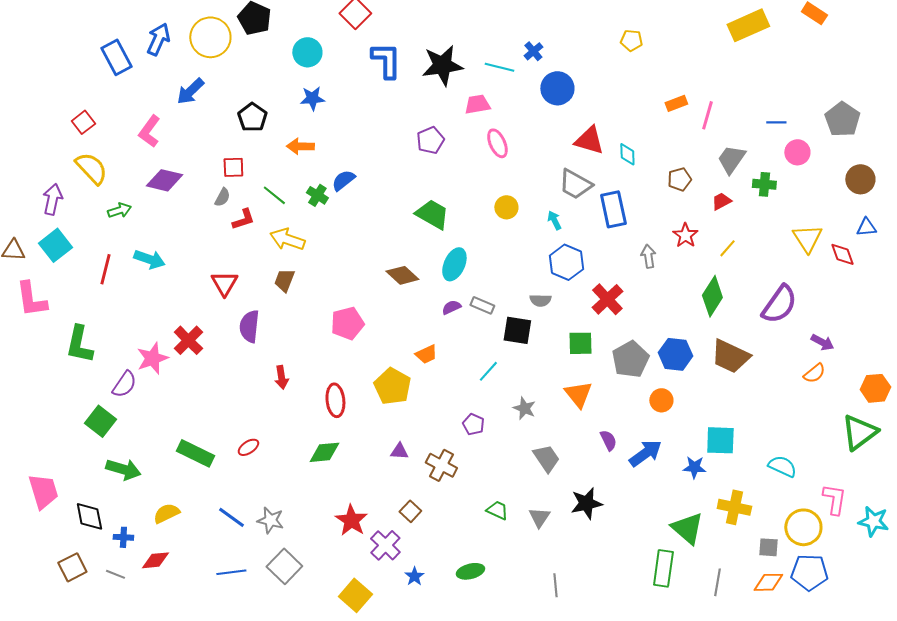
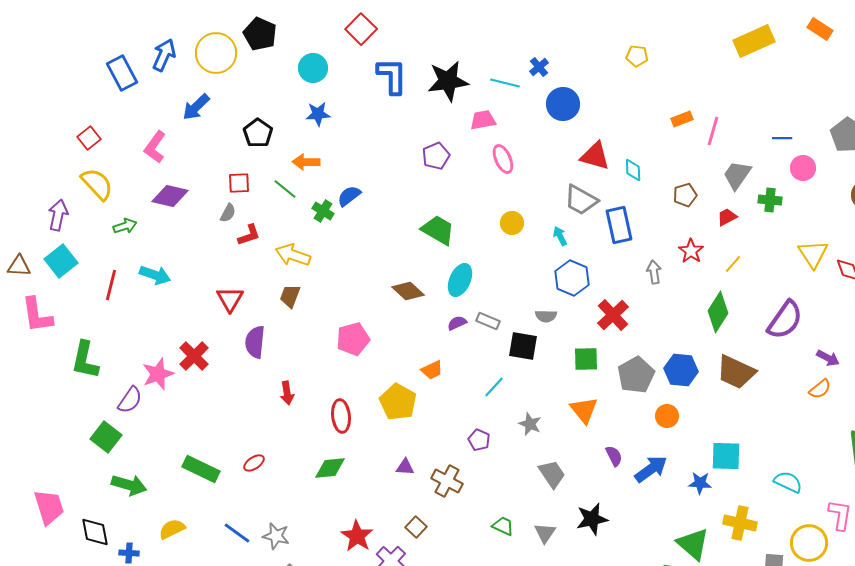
green line: (274, 195) -> (285, 189), moved

